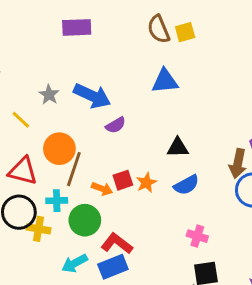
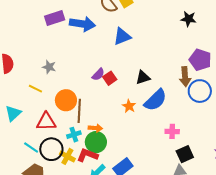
blue arrow: (92, 96) -> (82, 24), moved
red square: (123, 180) -> (110, 78), moved
blue semicircle: (186, 185) -> (156, 100), size x1.4
orange arrow: (102, 189) -> (95, 128), moved
yellow cross: (38, 229) -> (67, 156), turned 35
red L-shape: (117, 243) -> (87, 155), moved

